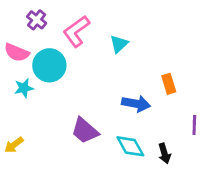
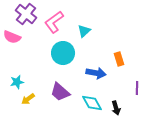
purple cross: (37, 20) -> (26, 14), size x1.5
cyan circle: (49, 65) -> (63, 53), moved
cyan star: (24, 88) -> (17, 82), moved
yellow arrow: (14, 145) -> (28, 99), moved

